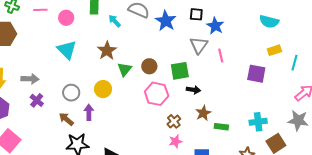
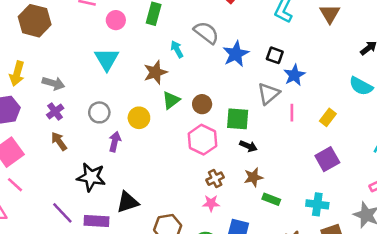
cyan arrow: (115, 21) -> (177, 49), moved
yellow rectangle: (274, 50) -> (328, 117), moved, turned -48
purple square: (256, 74) -> (327, 159), moved, turned 36
brown arrow: (66, 119) -> (59, 141), moved

